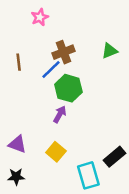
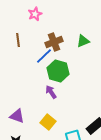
green triangle: (110, 51) -> (83, 41), moved
brown line: (19, 62) -> (18, 40), moved
purple arrow: (60, 114) -> (51, 92), turned -64

